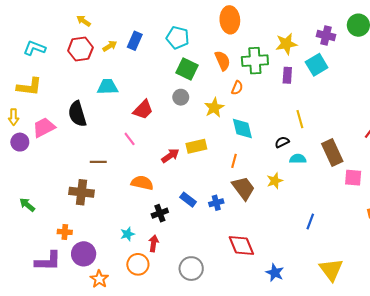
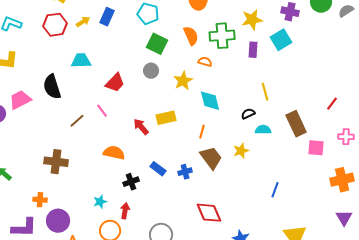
orange semicircle: (237, 88) -> (205, 62), turned -96
red arrow: (170, 156) -> (141, 127), turned -96
brown line: (98, 162) -> (77, 121), moved, turned -42

